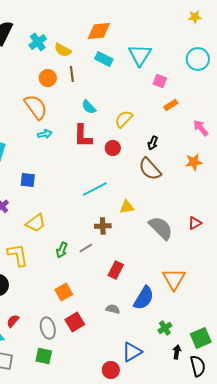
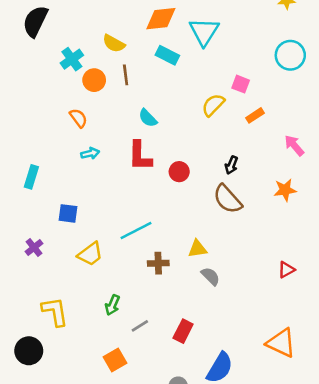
cyan cross: (38, 42) -> (72, 59), moved
cyan triangle: (140, 55) -> (204, 32), moved
orange semicircle: (36, 107) -> (78, 118), size x0.6
yellow semicircle: (124, 119) -> (213, 105), moved
cyan line: (95, 189) -> (136, 230), moved
yellow trapezoid: (36, 223) -> (90, 254), moved
brown cross: (103, 226) -> (158, 263), moved
gray semicircle: (161, 228) -> (211, 276), moved, size x0.6
gray line: (86, 248) -> (140, 326), moved
orange triangle: (174, 279) -> (281, 343), moved, turned -35

